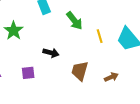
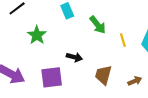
purple square: (28, 73) -> (52, 77), size x1.6

